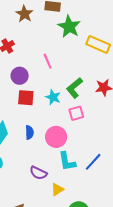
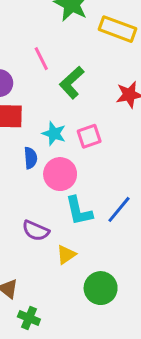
green L-shape: (74, 88) -> (72, 83), moved
cyan star: (53, 97) -> (54, 134), moved
blue semicircle: (29, 132) -> (31, 158), moved

